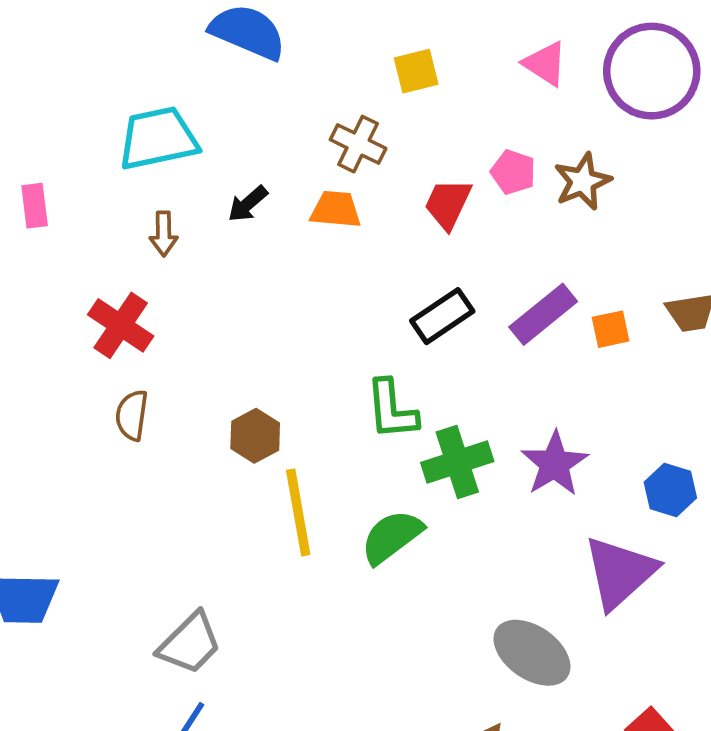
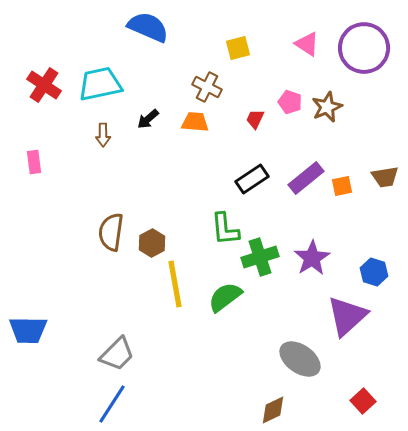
red trapezoid: (448, 204) -> (255, 119), size x0.7
pink rectangle: (35, 206) -> (34, 162), moved
red cross: (121, 325) -> (44, 85), moved
brown semicircle: (132, 415) -> (111, 232), moved, size x1.4

